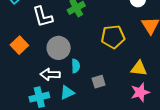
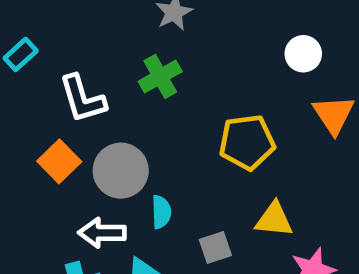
orange square: (19, 45) -> (59, 161), moved
yellow triangle: (139, 68) -> (274, 220), moved

